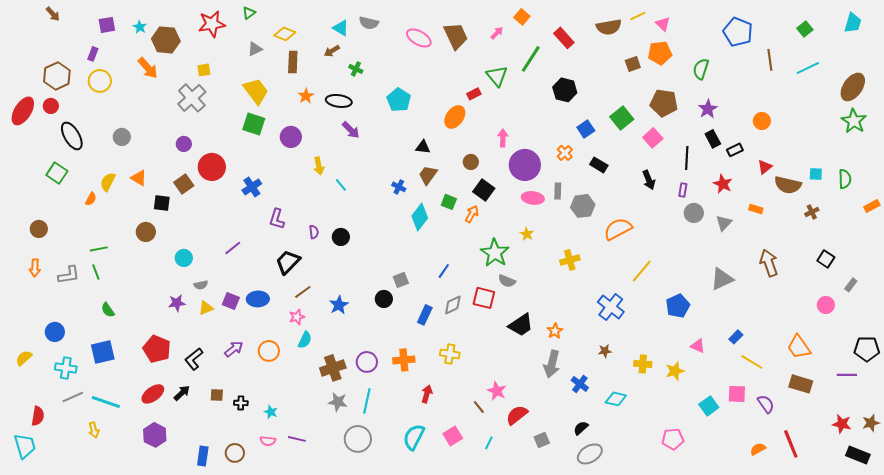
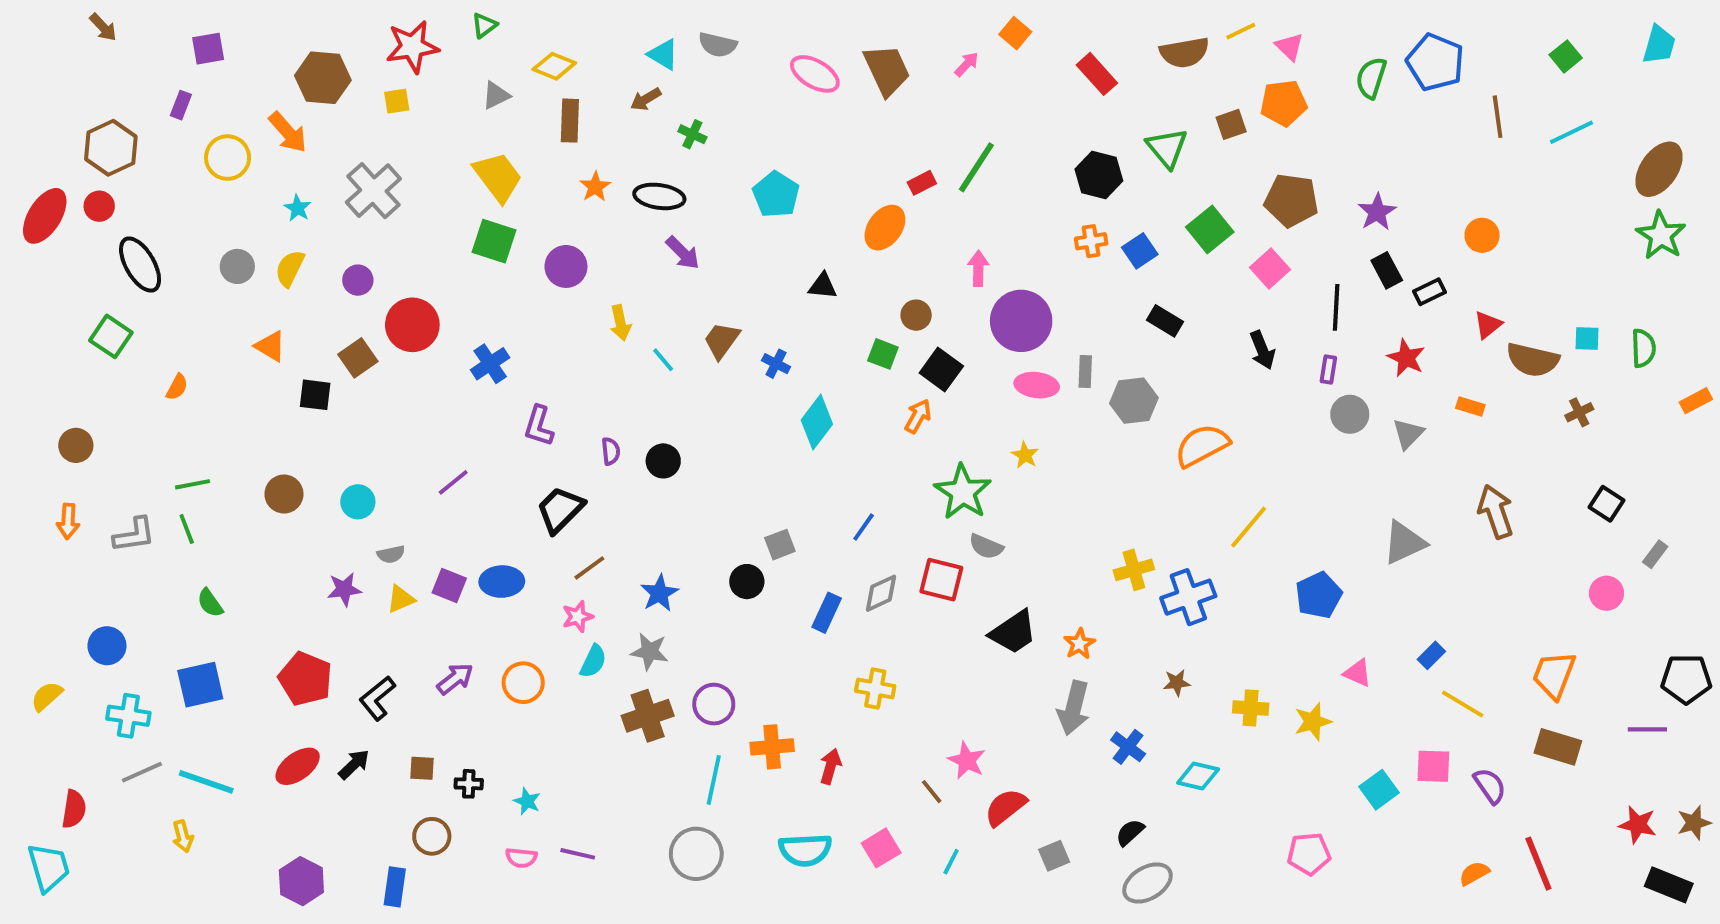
cyan star: (140, 27) -> (298, 208), moved
green line: (531, 59) -> (976, 167), moved
green semicircle: (701, 69) -> (1371, 78), moved
yellow square: (204, 70) -> (397, 101), moved
green triangle: (497, 76) -> (1167, 148), moved
yellow circle: (100, 81) -> (228, 158), moved
orange cross: (565, 153) -> (1091, 241), moved, turned 35
brown trapezoid: (428, 175) -> (722, 340), moved
yellow semicircle: (108, 182) -> (290, 268), moved
green square: (449, 202) -> (883, 354), moved
brown circle: (146, 232) -> (284, 494), moved
yellow cross: (570, 260) -> (1134, 570), moved
blue cross: (611, 307) -> (1188, 597), turned 32
orange trapezoid: (799, 347) -> (1554, 675), turned 56
orange cross: (404, 360) -> (772, 747), moved
gray star: (338, 402) -> (650, 652), moved
purple hexagon: (155, 435) -> (301, 881), moved
cyan semicircle: (414, 437) -> (805, 850), turned -120
brown circle: (235, 453) -> (432, 836), moved

